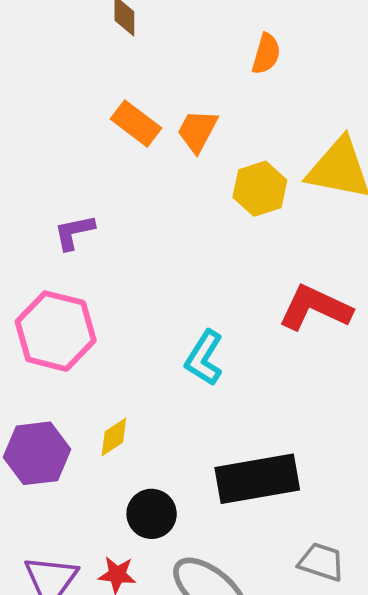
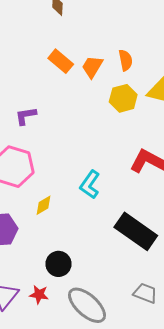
orange semicircle: (266, 54) -> (125, 60), moved, turned -30
yellow diamond: (114, 437) -> (44, 205), moved
black rectangle: (257, 479) -> (136, 231), moved, turned 42

